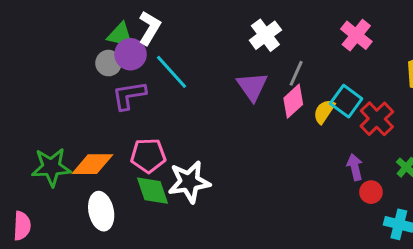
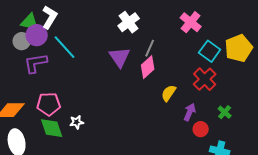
cyan square: (346, 101) -> (210, 51), moved
yellow semicircle: (324, 111) -> (169, 93), moved
purple arrow: (355, 167) -> (190, 112), turned 36
white star: (189, 182) -> (77, 122), size x0.5

